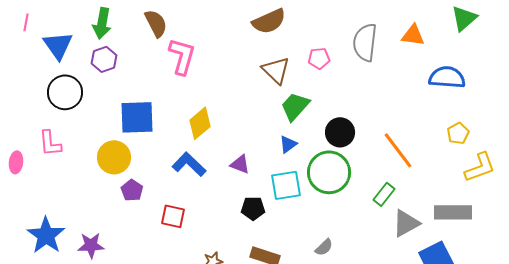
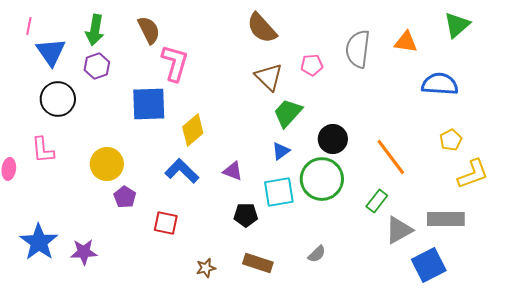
brown semicircle: (269, 21) -> (262, 28), turned 72
pink line: (26, 22) -> (29, 26), moved
blue square: (137, 117) -> (149, 104), moved

